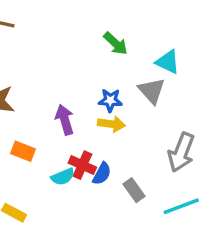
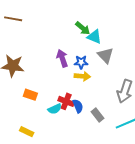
cyan triangle: (168, 62) -> (94, 37), moved
purple arrow: (65, 120) -> (62, 58), moved
blue semicircle: (102, 174) -> (78, 106), turned -48

